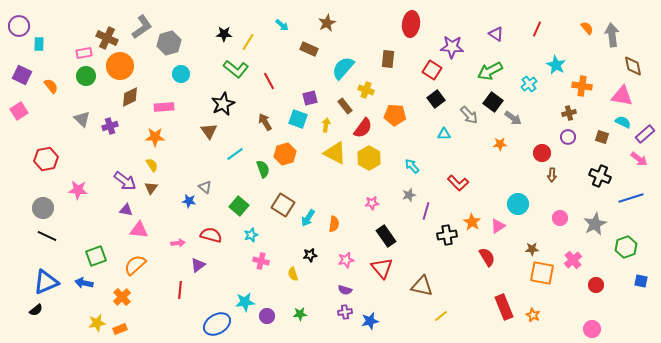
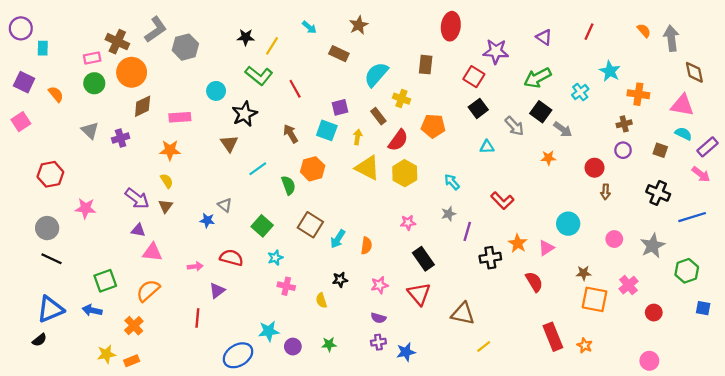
cyan circle: (181, 74) -> (216, 91), moved

